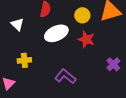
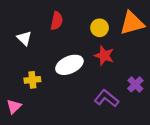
white ellipse: (56, 33) -> (69, 65), moved
purple L-shape: (65, 76) -> (106, 98), moved

